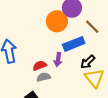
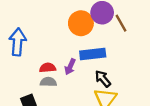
brown line: (92, 27) -> (121, 23), moved
black arrow: (88, 62) -> (103, 79), turned 77

